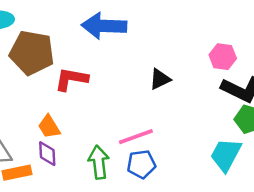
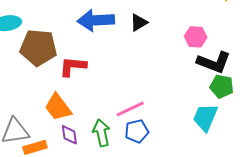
black triangle: (160, 79) -> (139, 23), moved
orange trapezoid: (49, 127) -> (58, 107), size x1.4
purple diamond: (47, 154) -> (69, 135), moved

